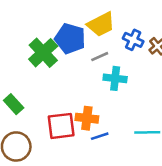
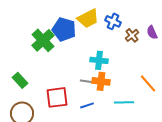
blue cross: (133, 40) -> (113, 21), moved
gray line: (100, 57) -> (87, 81), moved, turned 32
orange cross: (87, 118) -> (101, 81), moved

